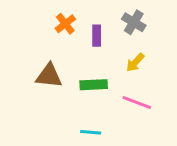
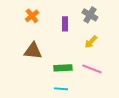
orange cross: (65, 24) -> (32, 16), moved
green rectangle: (94, 85) -> (63, 68), moved

